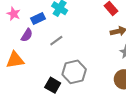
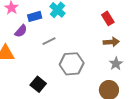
gray hexagon: (74, 72) -> (72, 64), moved

